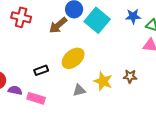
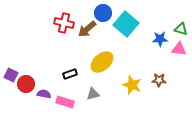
blue star: (133, 16) -> (160, 39), moved
red cross: (21, 17) -> (64, 23), moved
gray triangle: (79, 90) -> (93, 94), moved

